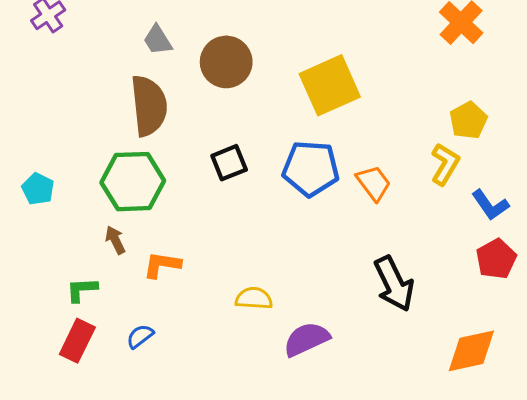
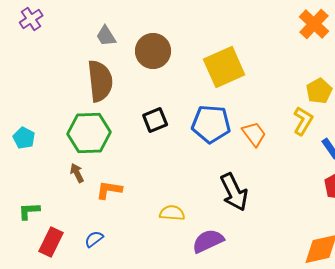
black arrow: (394, 284) -> (234, 192), moved
green L-shape: (82, 290) -> (29, 211), moved

